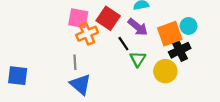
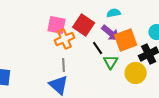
orange square: (170, 34) -> (126, 40), moved
gray line: (75, 62) -> (64, 65), moved

